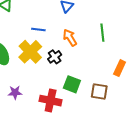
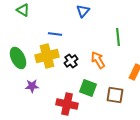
orange arrow: (70, 38) -> (98, 60), moved
yellow cross: (30, 52) -> (47, 56), turned 30
purple star: (15, 92) -> (32, 86), moved

